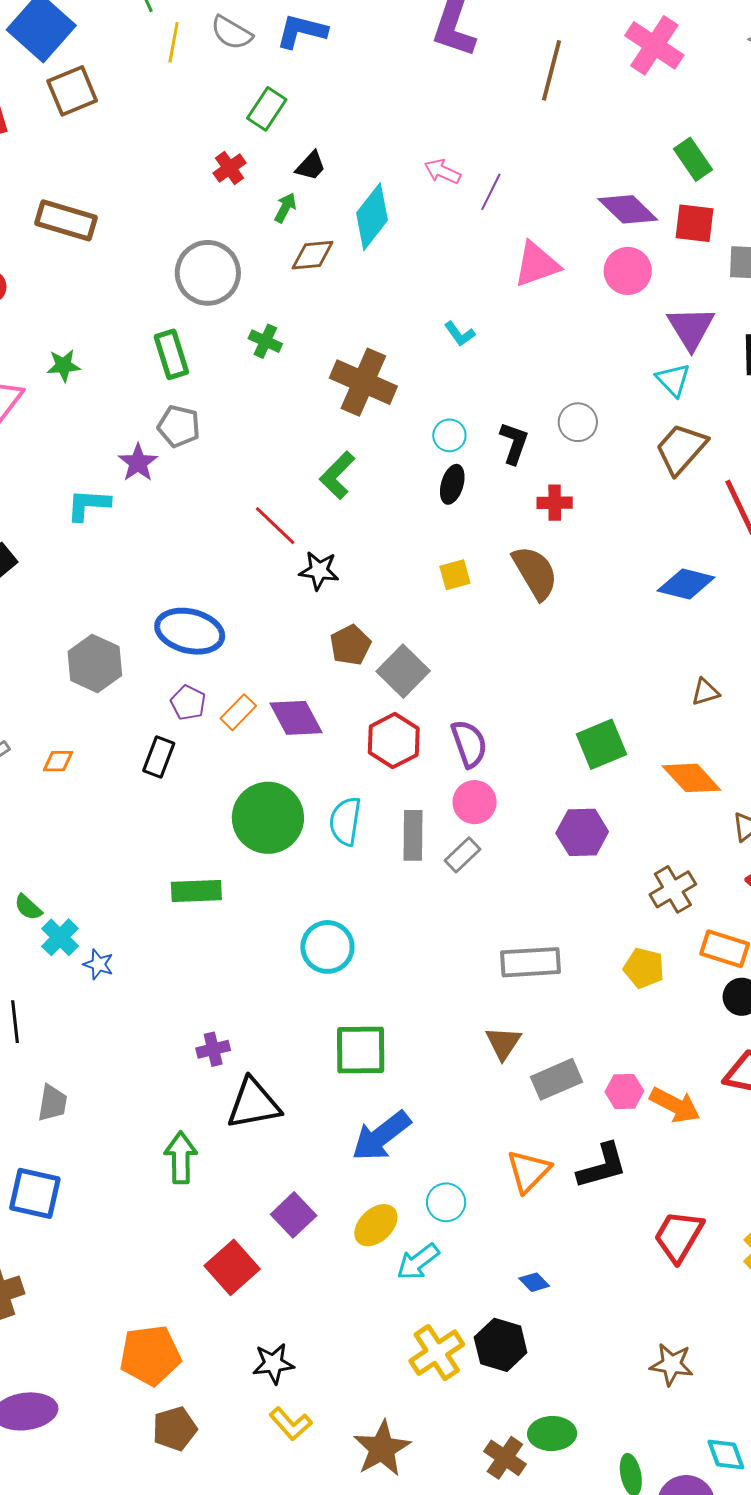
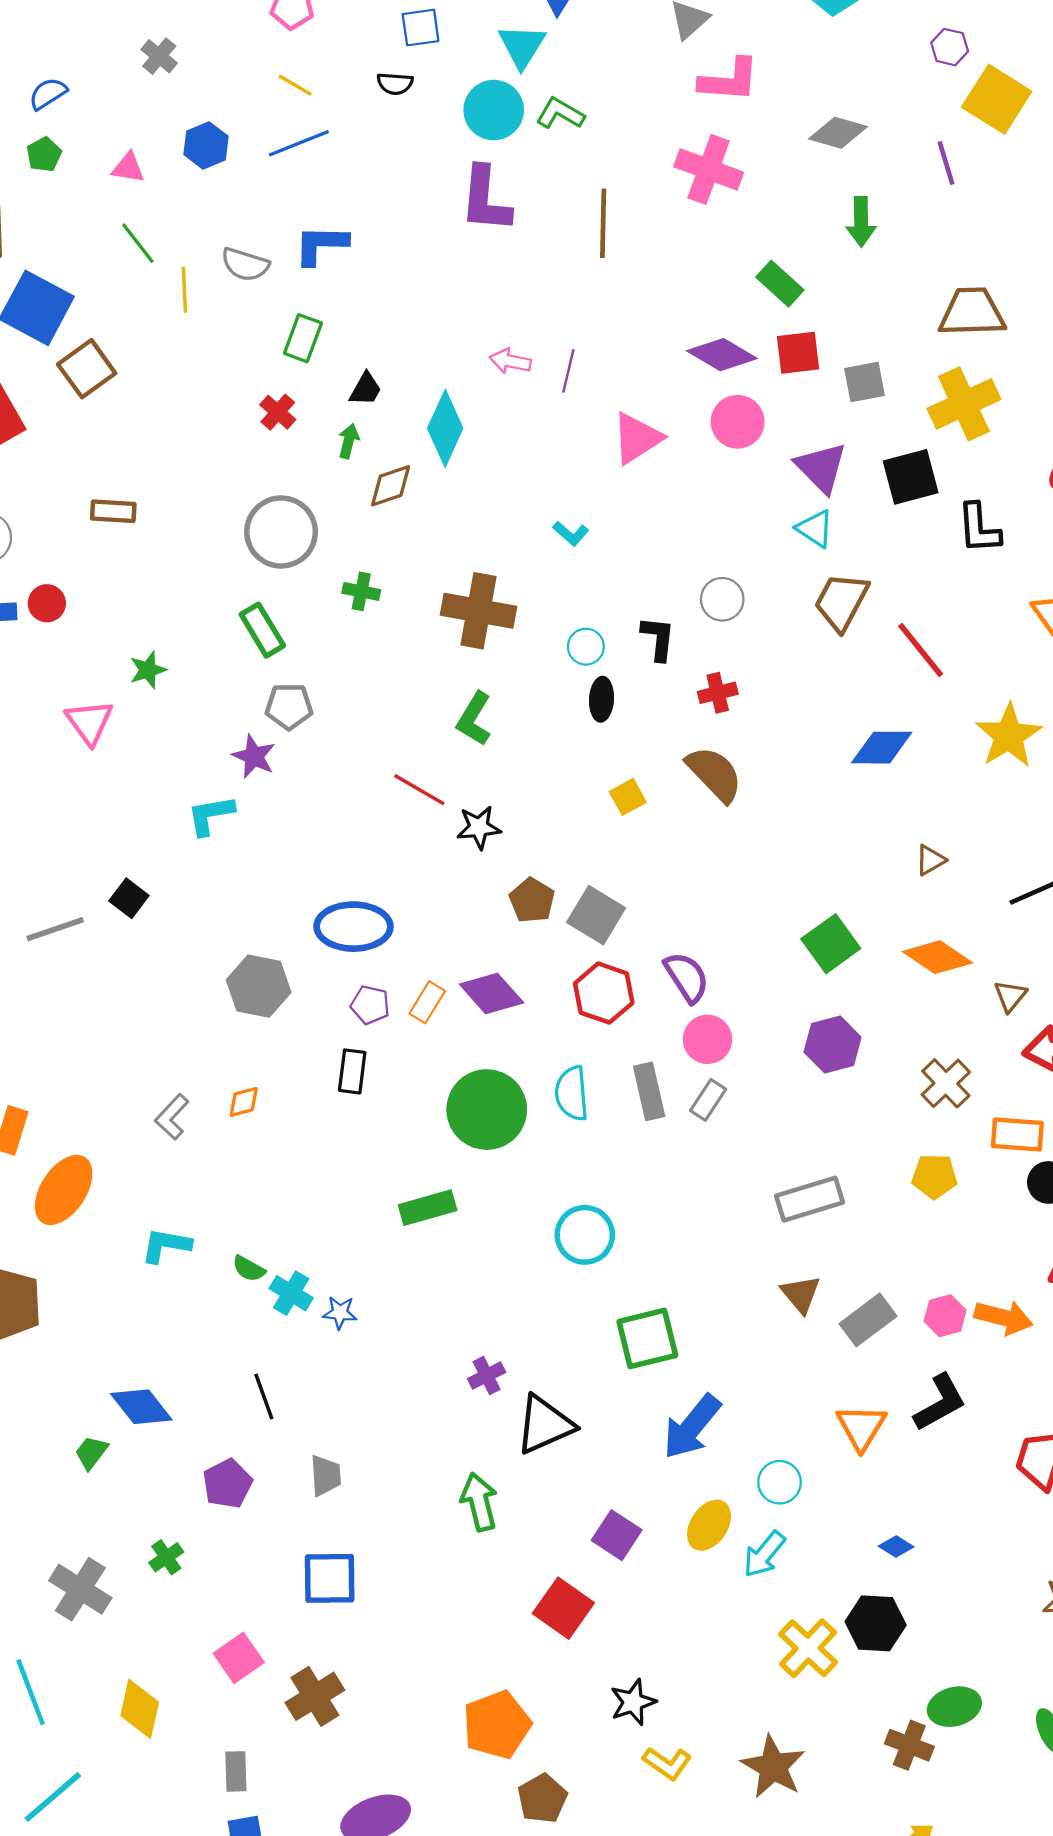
brown rectangle: (66, 220) -> (113, 511), size x0.7

